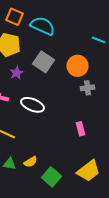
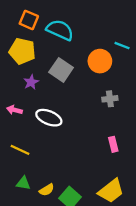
orange circle: (78, 66) -> (100, 61), moved
pink rectangle: (80, 129) -> (113, 144), moved
yellow semicircle: (30, 162) -> (47, 190), moved

